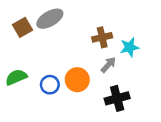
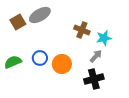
brown cross: (102, 37) -> (82, 30), turned 35
gray arrow: (108, 65) -> (96, 56), moved
blue circle: (50, 85) -> (40, 58), moved

